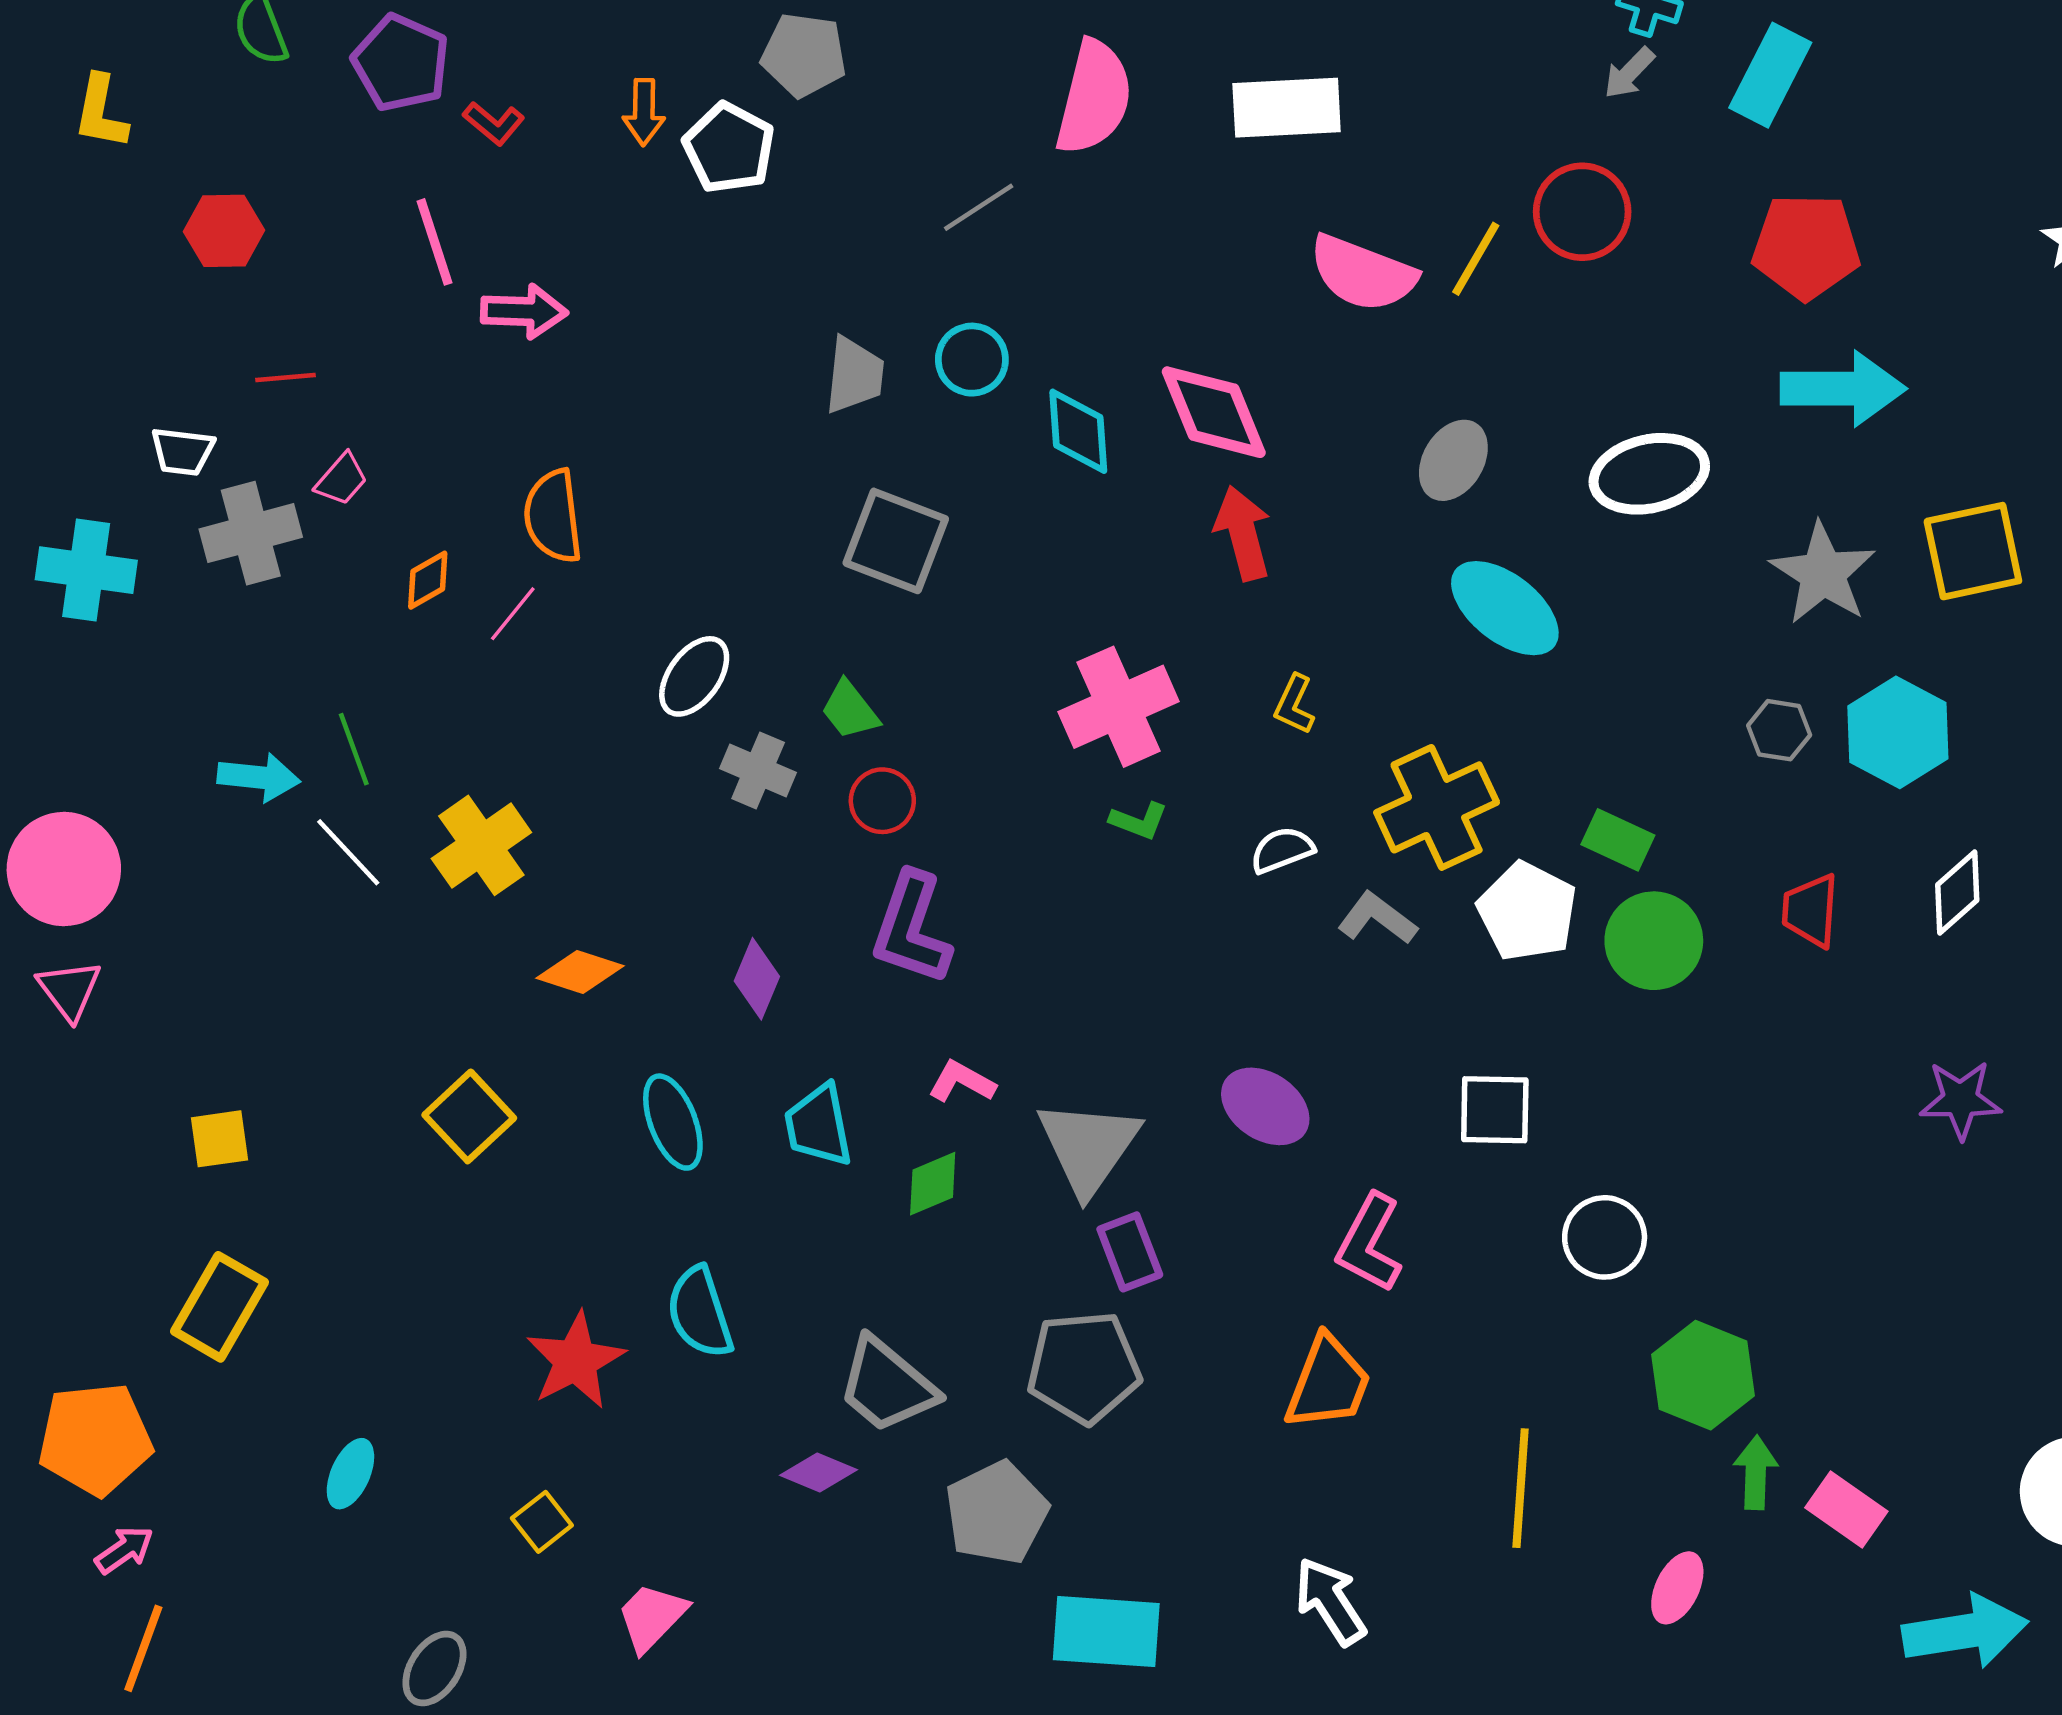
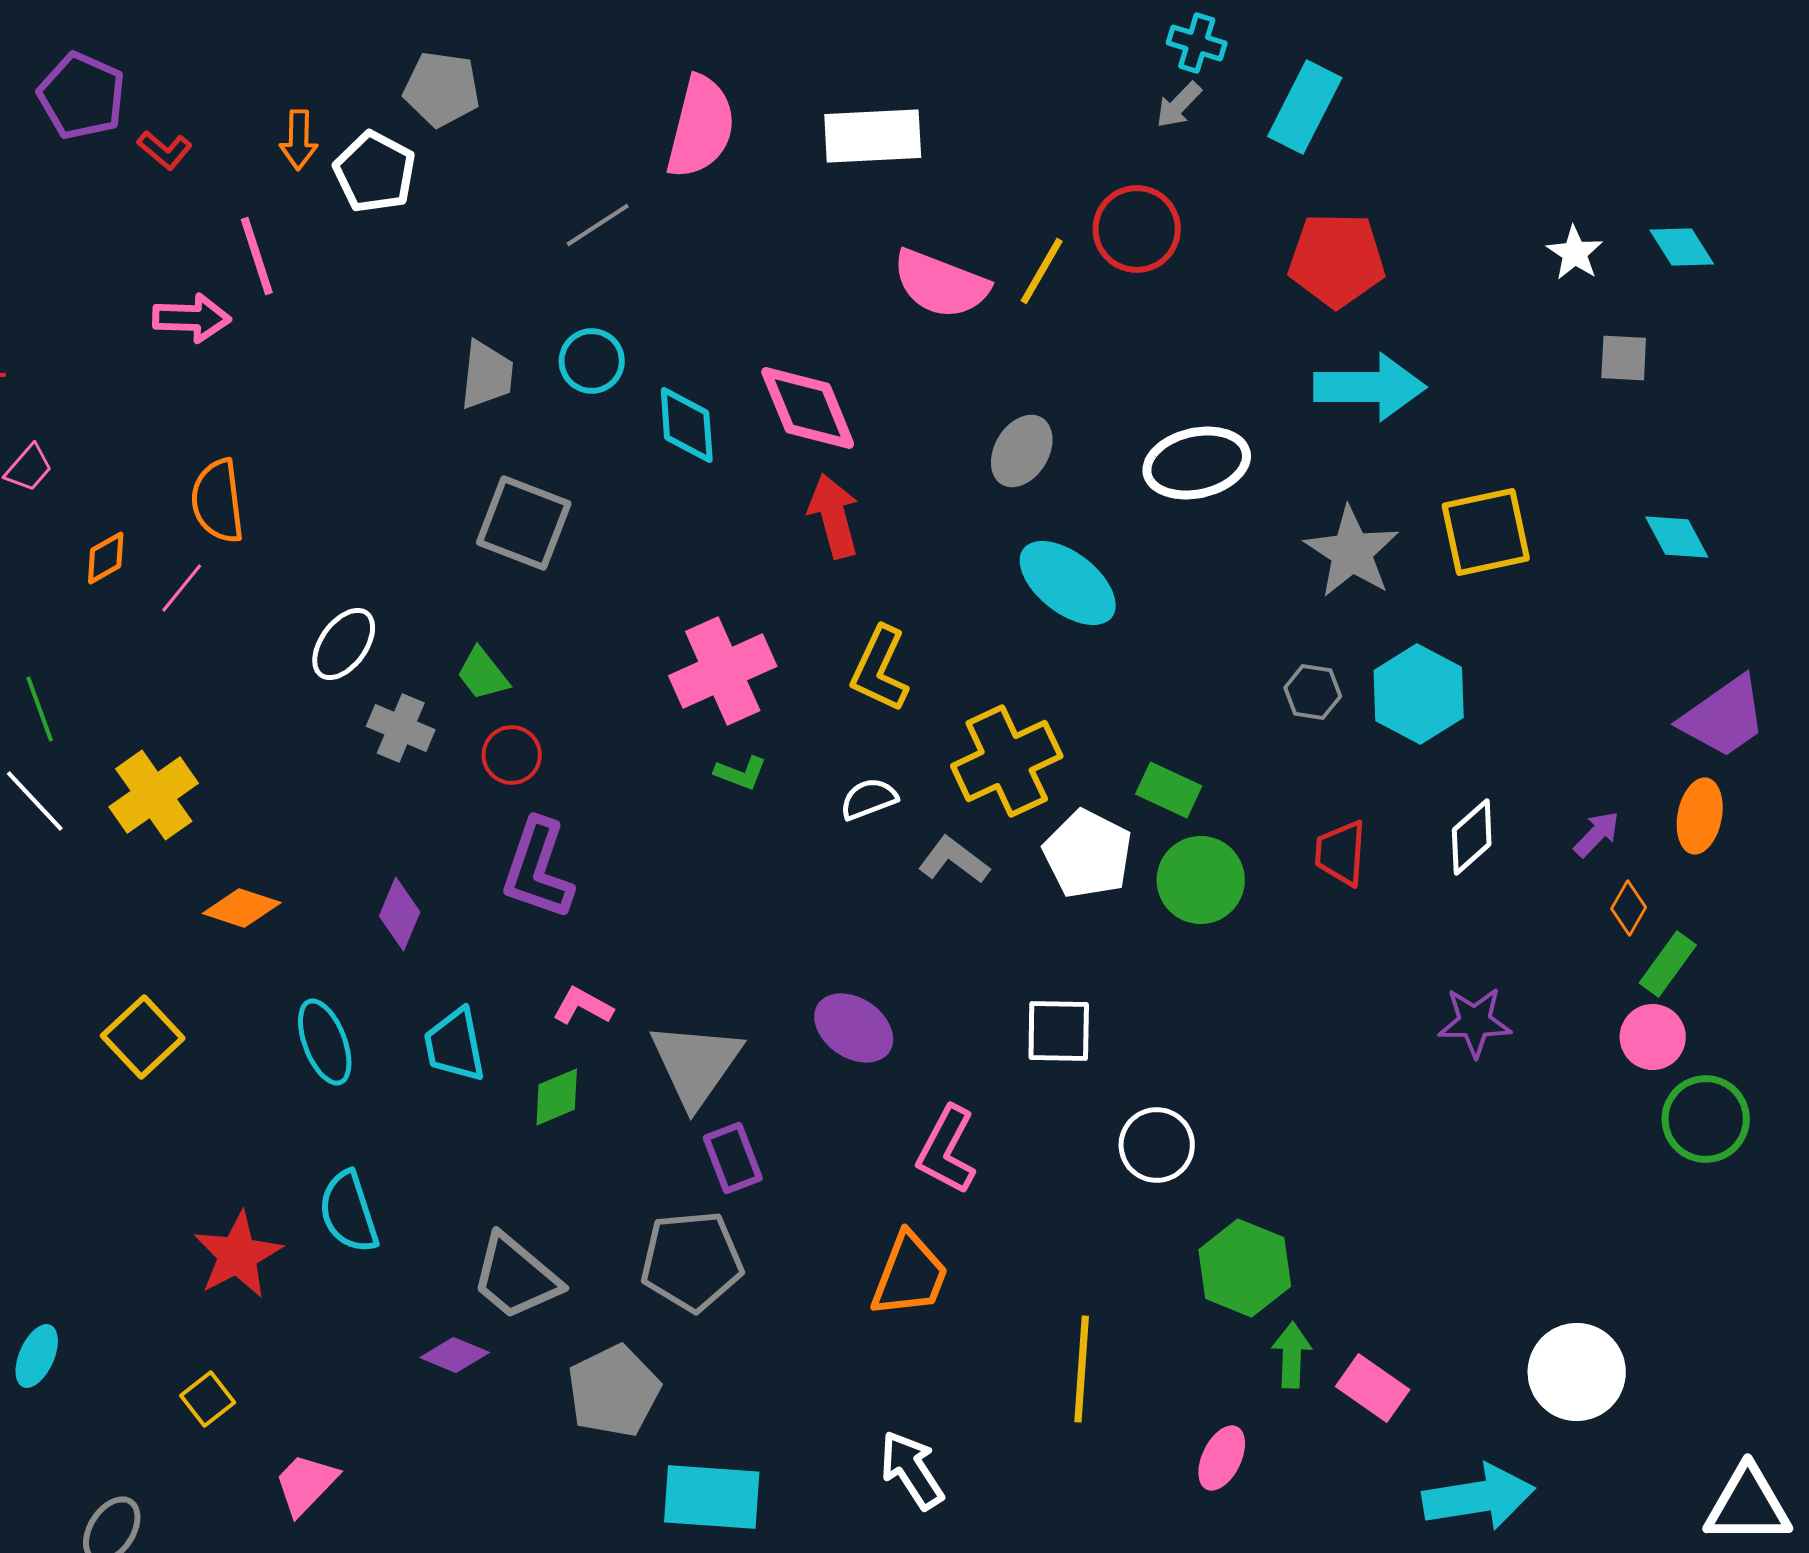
pink line: (434, 242) -> (257, 256), moved
yellow L-shape: (1294, 704) -> (880, 669), size x1.6

